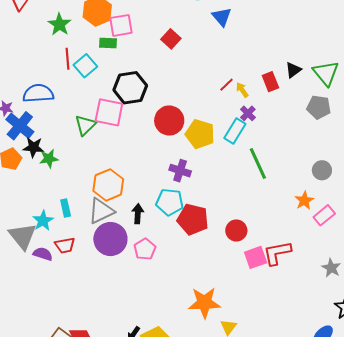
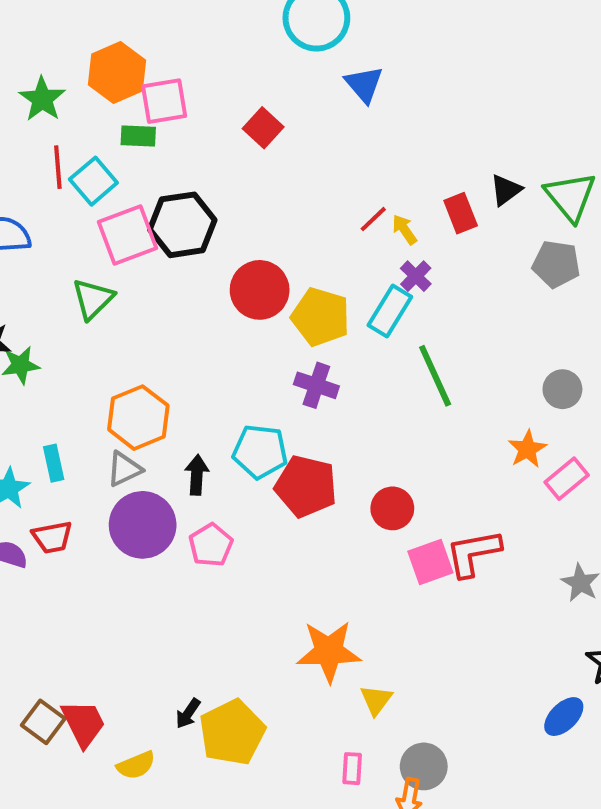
pink square: (109, 112) -> (128, 235), moved, turned -32
purple cross: (180, 171) -> (316, 385), moved
gray triangle: (101, 211) -> (124, 469), size x0.7

